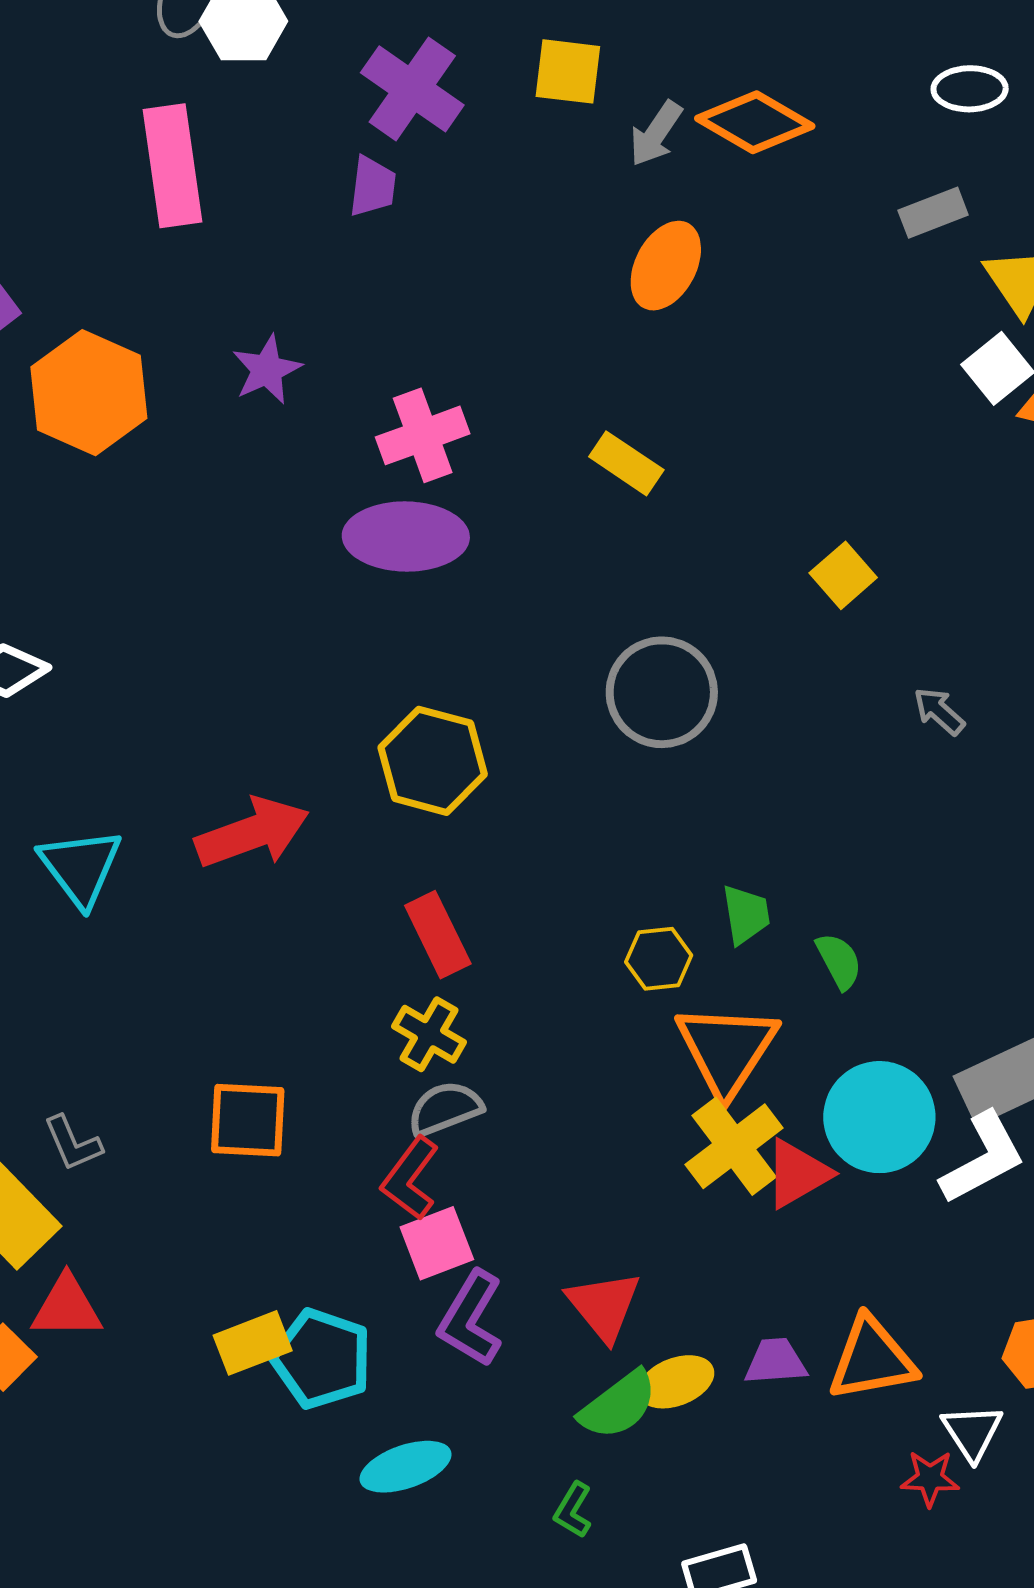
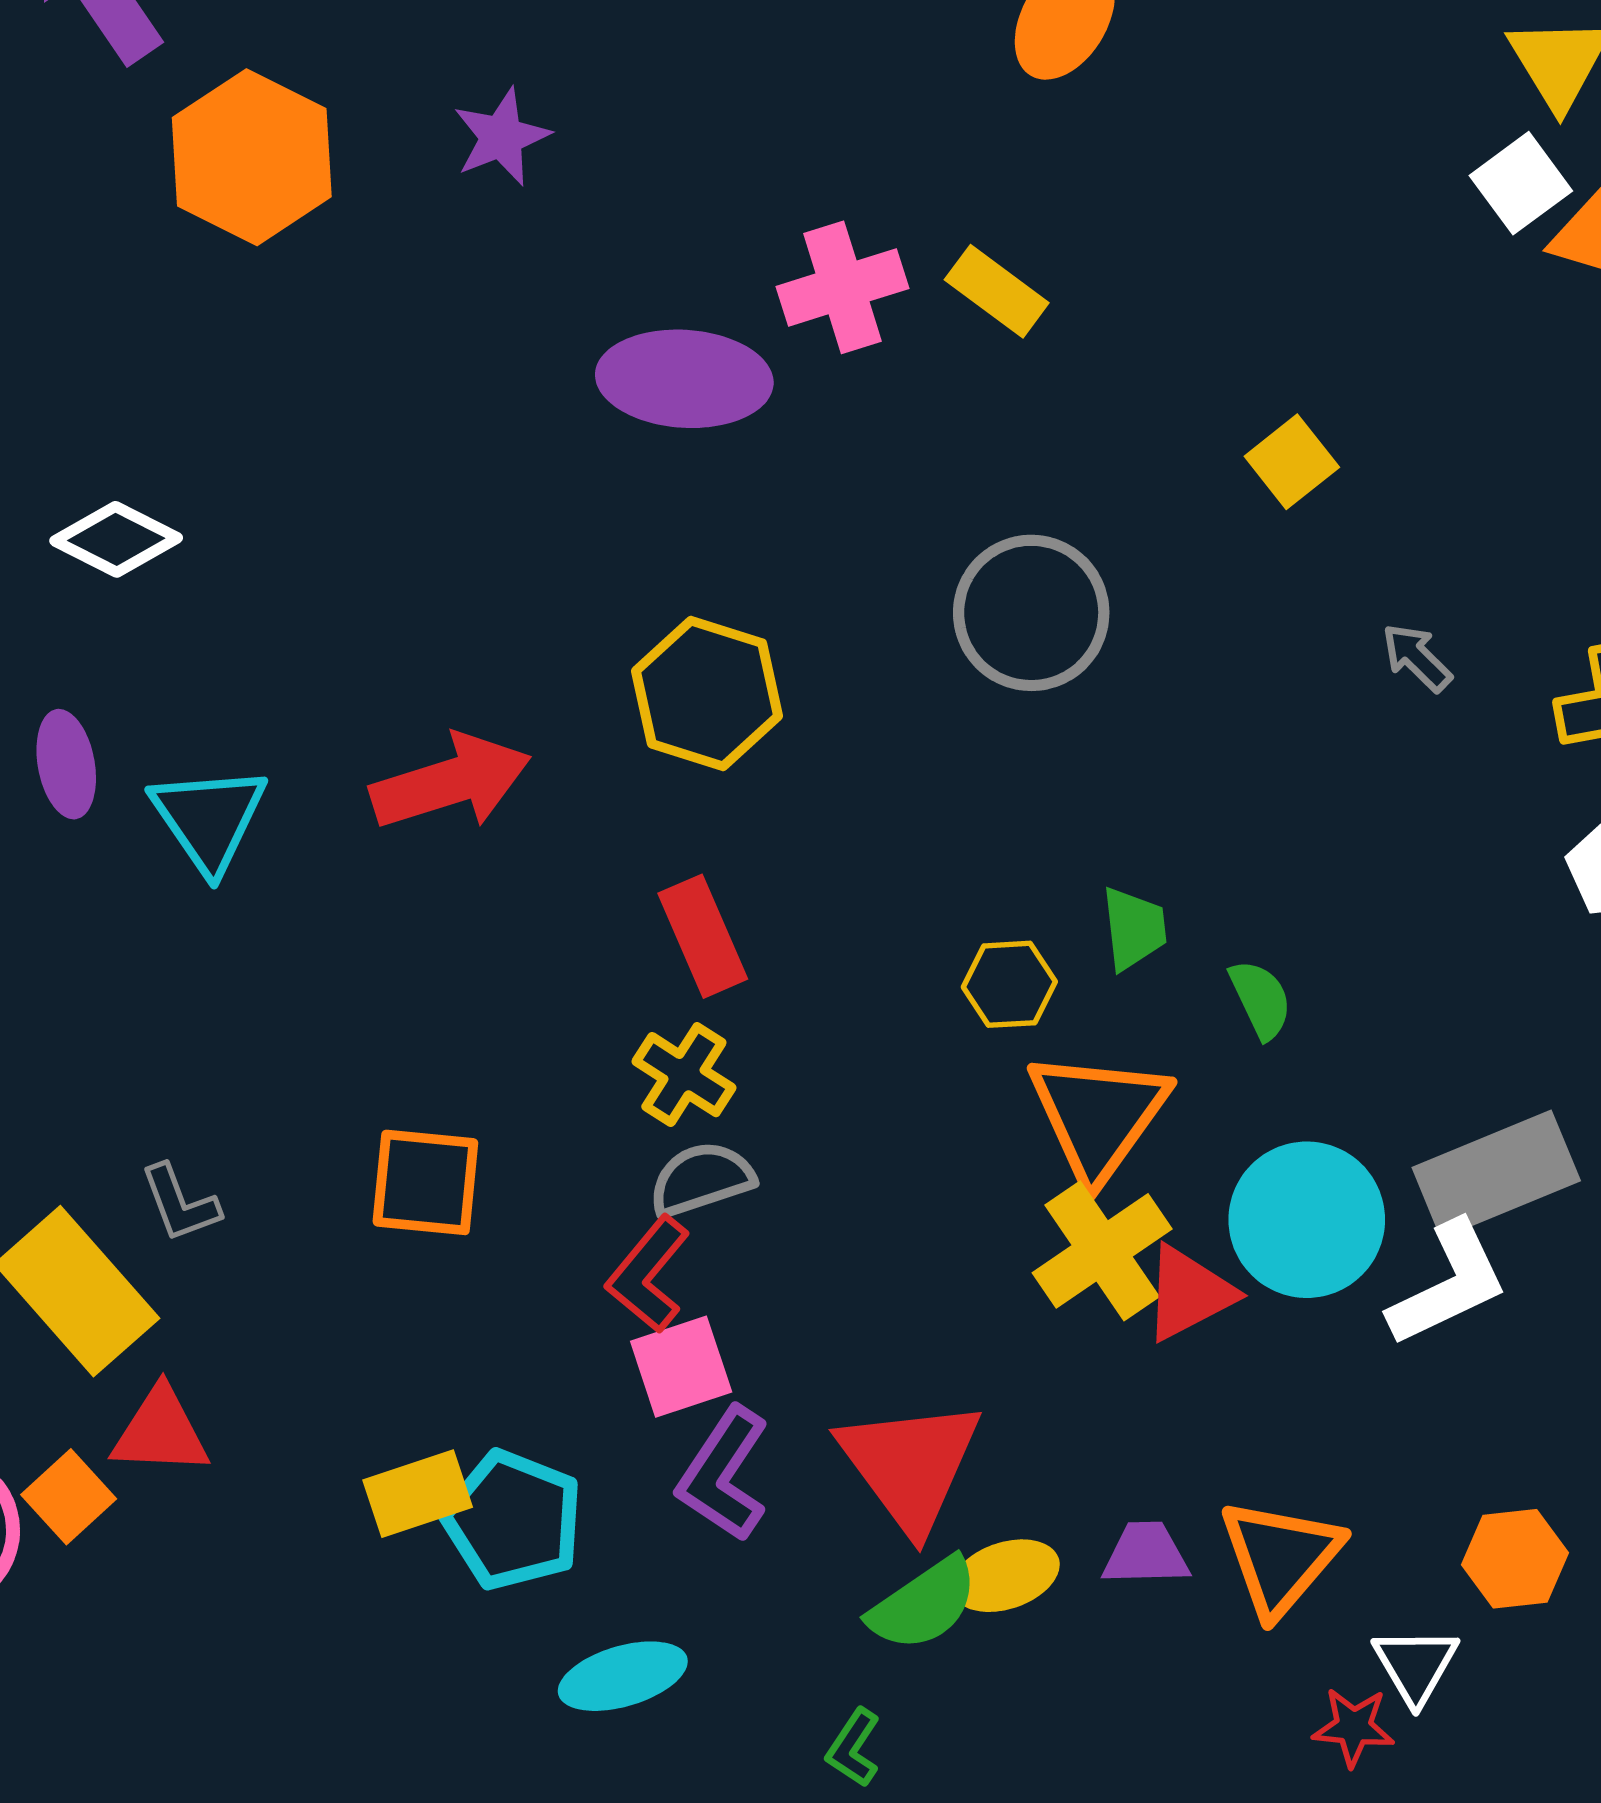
pink cross: (423, 435) -> (843, 287), moved
red triangle: (604, 1306) -> (910, 1465), size x1.4
orange triangle: (872, 1359) -> (1280, 1557), turned -42

